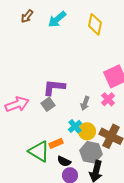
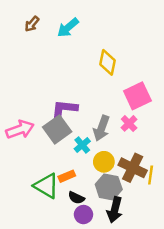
yellow diamond: (95, 24) -> (107, 62), moved
gray arrow: (85, 103) -> (101, 128), size x1.5
gray square: (48, 104) -> (57, 129), size x1.6
cyan cross: (75, 126) -> (82, 145), moved

